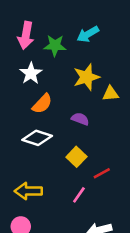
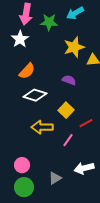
white star: (31, 73) -> (20, 39), moved
orange semicircle: (42, 104) -> (27, 71), moved
yellow arrow: (28, 191) -> (42, 127), moved

